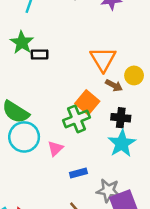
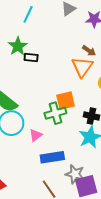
brown arrow: (114, 85) -> (89, 51), moved
orange square: (87, 102) -> (66, 101), turned 30
blue rectangle: (78, 173) -> (52, 157), size x1.6

